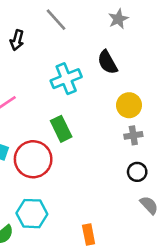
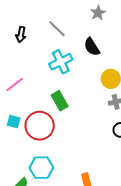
gray line: (56, 20) -> (57, 29), moved

